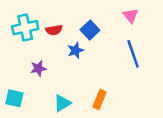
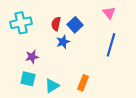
red semicircle: (54, 30) -> (56, 24), moved, turned 112
blue line: (133, 54) -> (111, 45), turned 35
cyan square: (14, 98) -> (28, 79), moved

